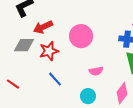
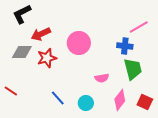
pink semicircle: (96, 71) -> (102, 78), moved
blue line: (55, 79) -> (58, 98), moved

